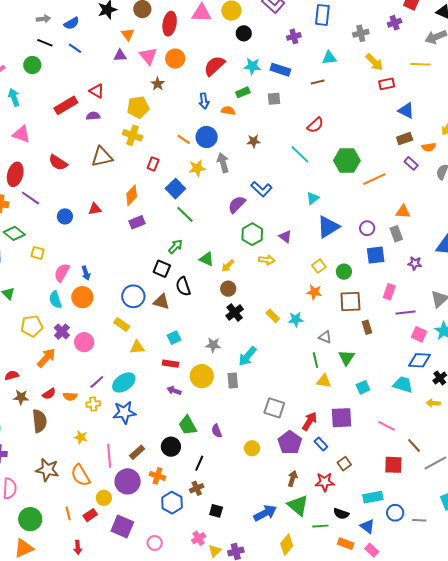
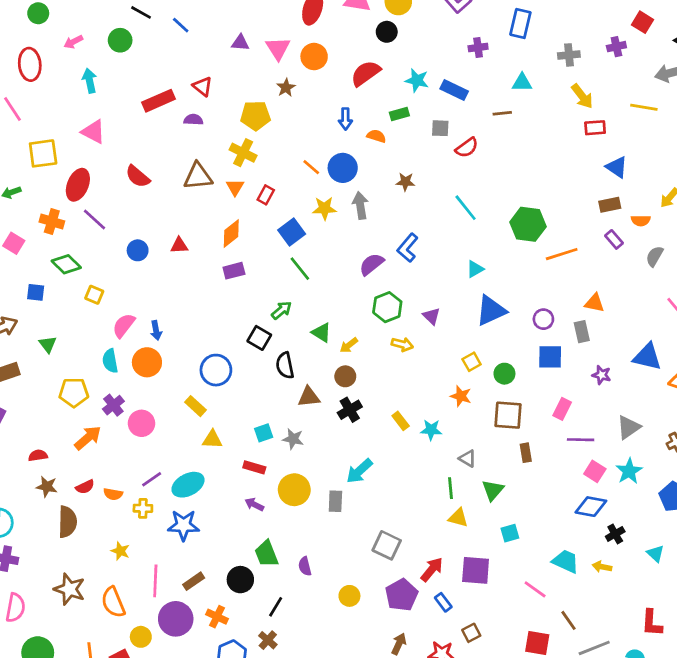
black circle: (244, 33) -> (387, 32), moved
orange triangle: (128, 34) -> (235, 187), moved
red semicircle: (315, 125) -> (467, 148), moved
blue L-shape: (261, 189) -> (408, 248), turned 80
brown triangle: (161, 302) -> (309, 397), moved, turned -30
gray star: (213, 345) -> (293, 439), moved
cyan trapezoid: (403, 385) -> (566, 561), moved
brown cross: (197, 488) -> (268, 640), turned -32

